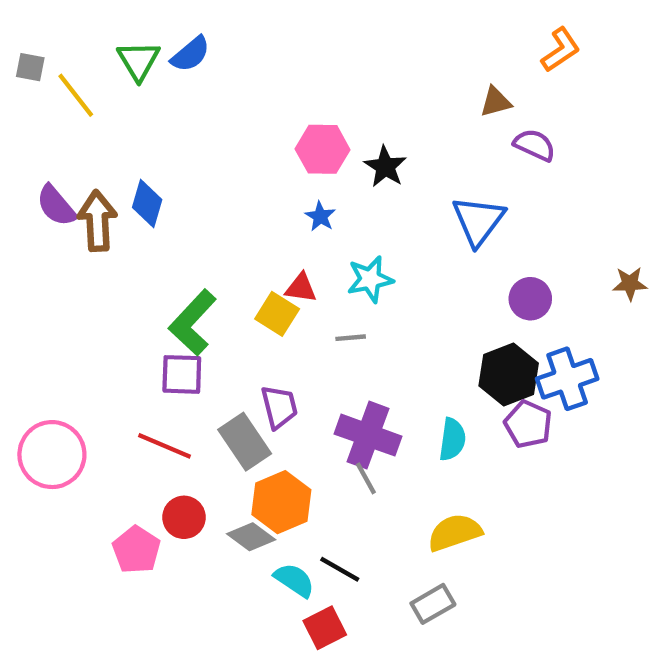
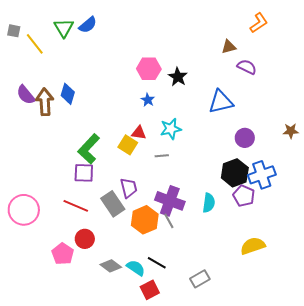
blue triangle: (478, 221) -> (221, 102), turned 40
orange hexagon: (281, 502) -> (145, 220), moved
yellow semicircle: (455, 532) -> (253, 246), moved
gray diamond: (251, 537) -> (111, 266), moved

